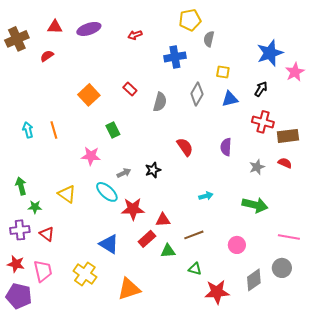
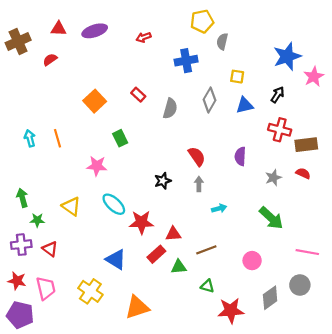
gray arrow: (124, 173) -> (199, 184), moved, turned -64
green arrow: (255, 205) -> (271, 218), turned 30

